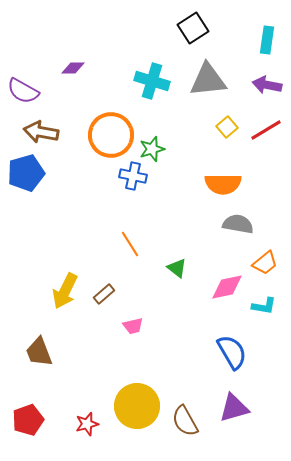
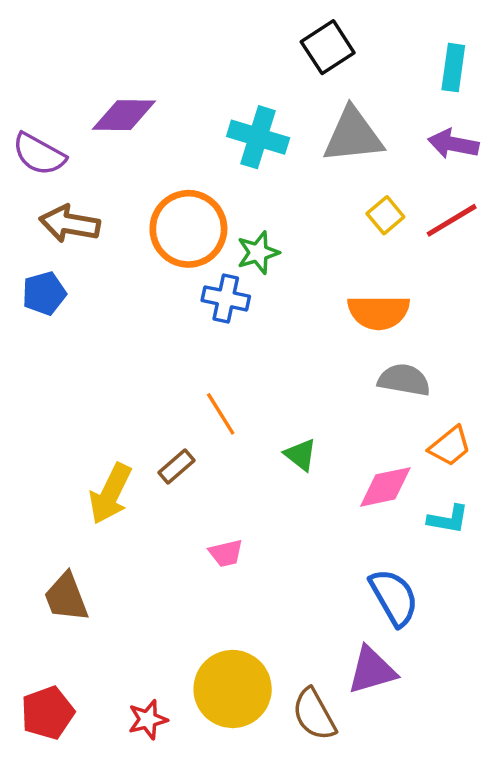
purple diamond: (73, 68) -> (124, 115), size x1.6
blue pentagon: (26, 173) -> (44, 293), size x0.7
brown rectangle: (104, 294) -> (177, 467), moved
purple triangle: (234, 408) -> (372, 670), moved

